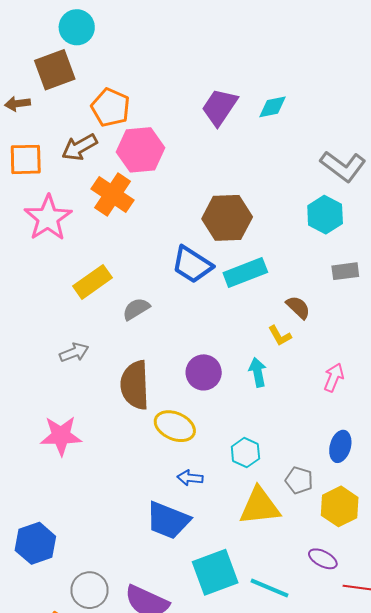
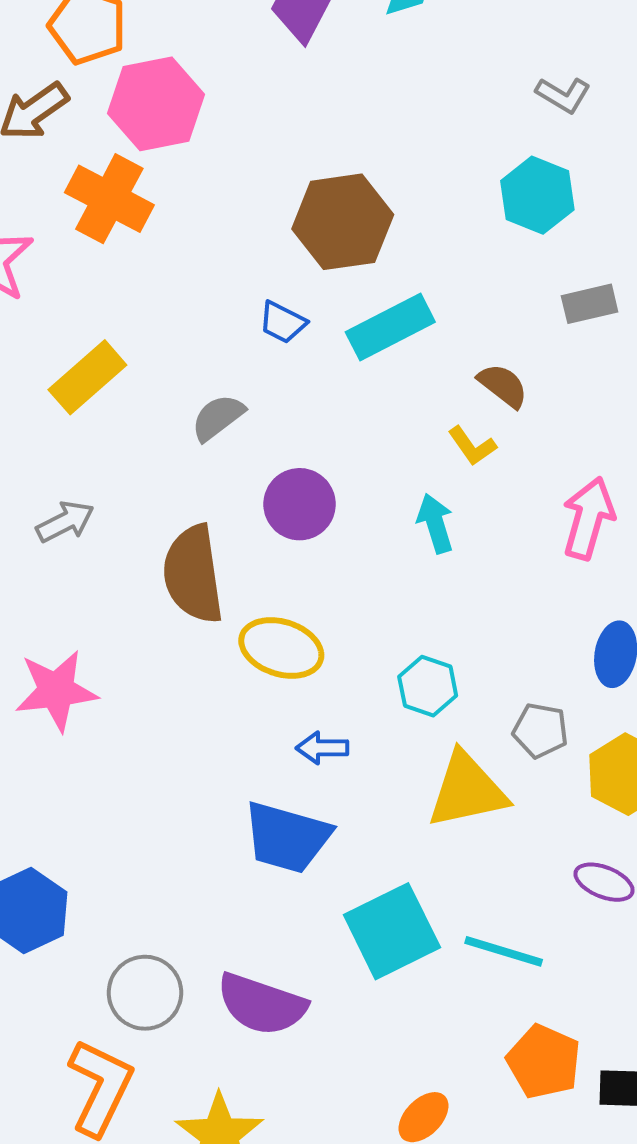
gray L-shape: (343, 166) -> (563, 95), size x0.6
blue trapezoid: (192, 265) -> (283, 322), size x0.6
gray semicircle: (136, 309) -> (218, 417), moved
purple circle: (204, 372) -> (300, 504), moved
pink arrow: (334, 378) -> (588, 518), size x1.4

